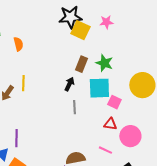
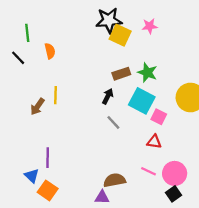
brown rectangle: (81, 64) -> (121, 74), turned 49
cyan square: (99, 88) -> (142, 101), turned 30
gray line: (74, 107) -> (113, 122), turned -40
pink circle: (130, 136) -> (175, 173), moved

